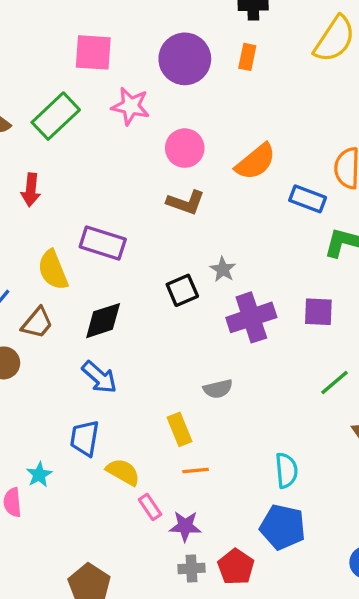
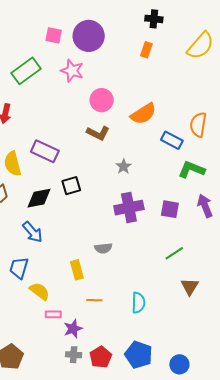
pink square: (93, 52) -> (54, 35), size x0.7
purple circle: (185, 59) -> (89, 36), moved
gray star: (223, 269) -> (124, 166), moved
black square: (182, 290) -> (71, 186), moved
orange line: (196, 471) -> (94, 300), moved
pink rectangle: (150, 507) -> (53, 314), turned -63
purple star: (185, 526) -> (73, 329), turned -30
blue pentagon: (283, 527) -> (139, 355), moved

